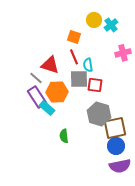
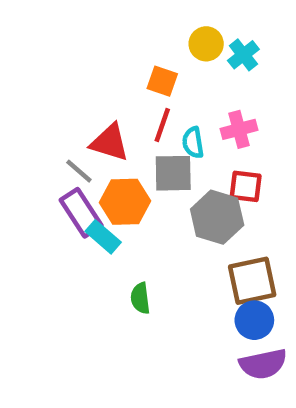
pink cross: (123, 53) -> (239, 129), moved
red line: (74, 57) -> (162, 125), turned 42
red square: (95, 85) -> (246, 186), moved
gray hexagon: (99, 114) -> (217, 217), moved

